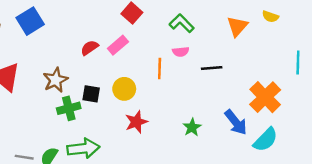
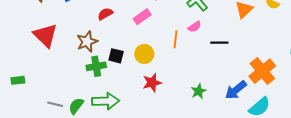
red semicircle: (90, 48) -> (105, 14), moved
pink semicircle: (181, 52) -> (195, 27), turned -32
blue arrow: (236, 122) -> (236, 90), turned 85

